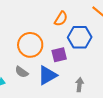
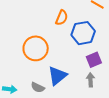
purple square: (59, 55) -> (94, 60), moved
gray semicircle: (22, 72) -> (38, 87), moved

